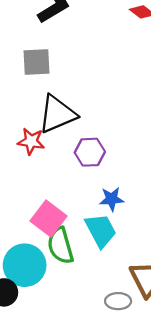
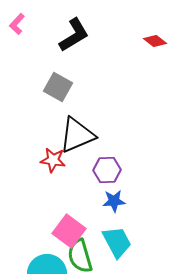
gray square: (37, 62) -> (58, 87), turned 32
blue star: (112, 199) -> (114, 201), moved

